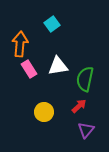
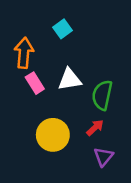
yellow circle: (44, 112) -> (53, 135), size x1.4

